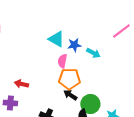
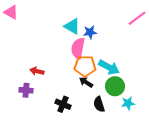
cyan arrow: (93, 53) -> (109, 67), moved, size x1.5
pink semicircle: (62, 61) -> (78, 48), size x1.5
green circle: (90, 104) -> (115, 86), moved

